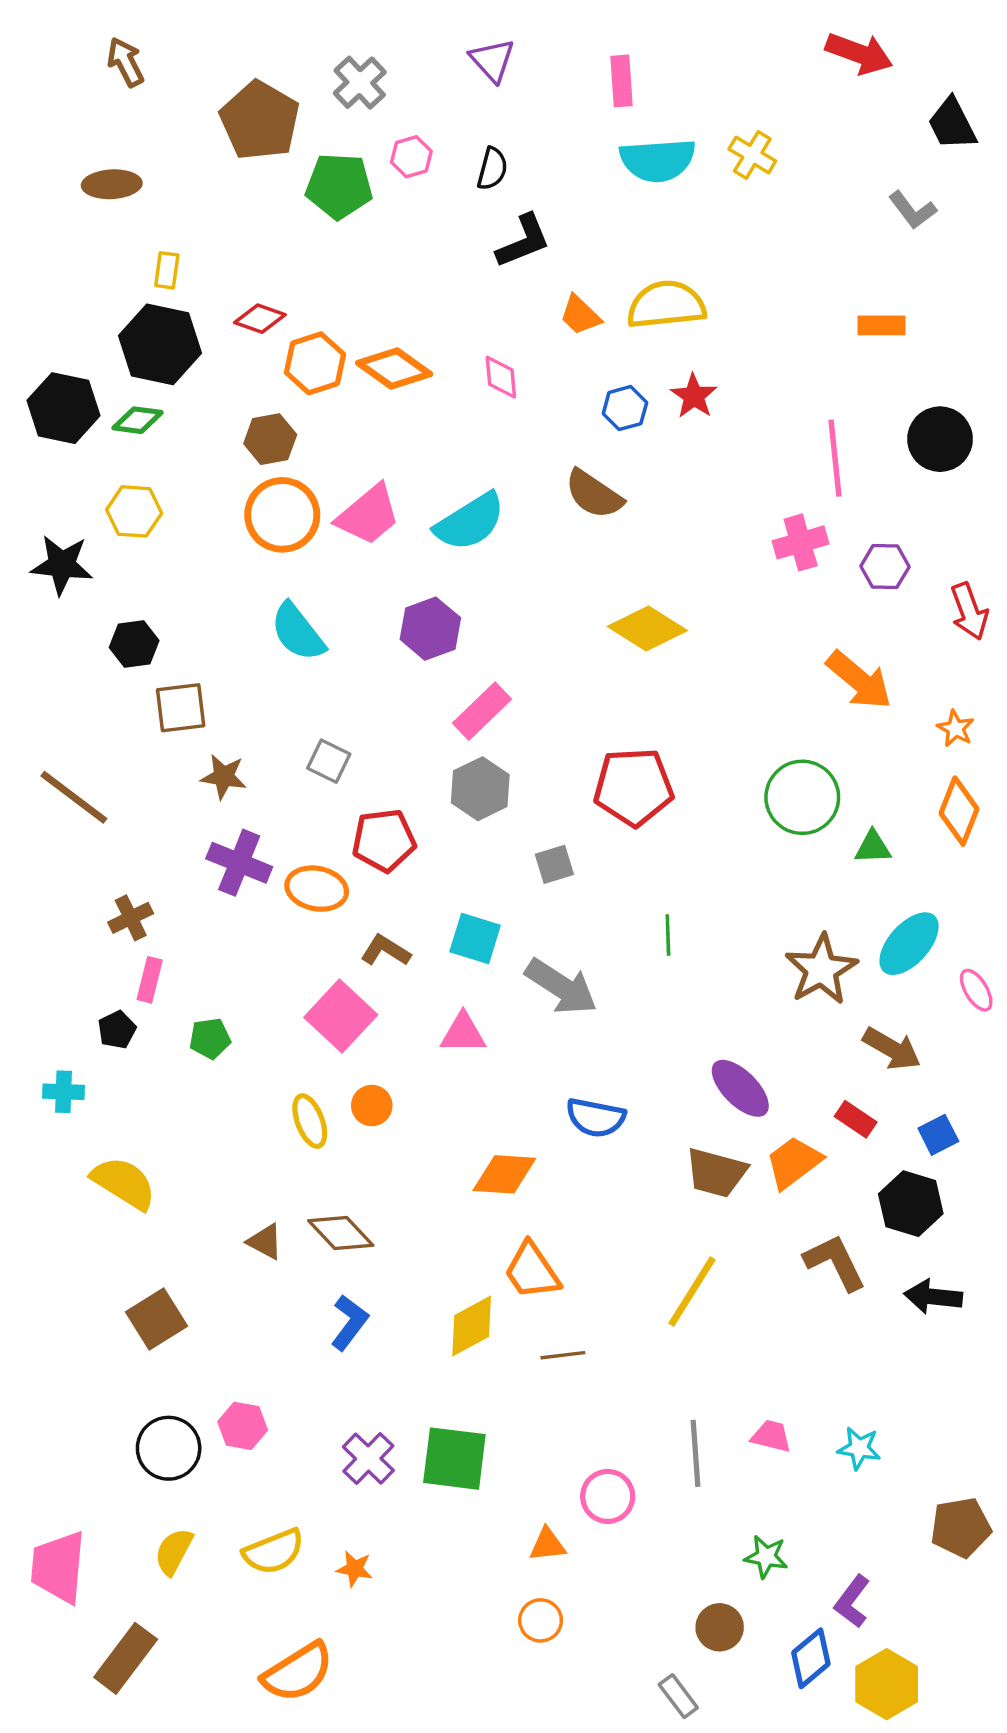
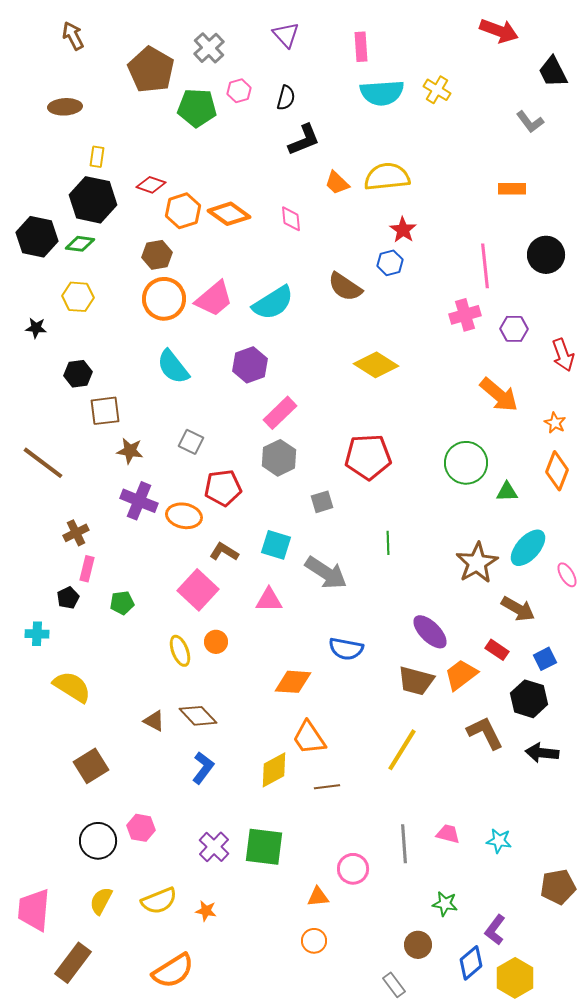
blue hexagon: (625, 408) -> (390, 263), moved
black star: (62, 565) -> (36, 328), size x0.6

